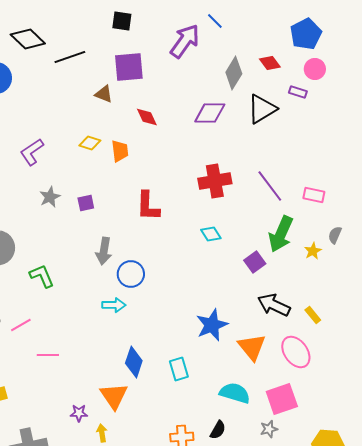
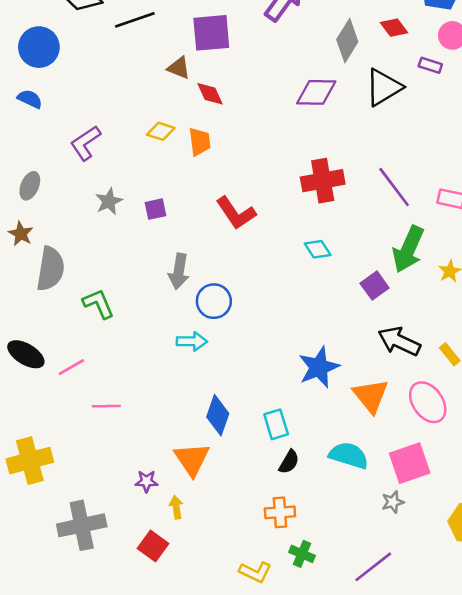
red diamond: (147, 117) -> (210, 94), moved
red L-shape: (148, 206) -> (236, 213), turned -36
black semicircle: (218, 430) -> (289, 462), moved

